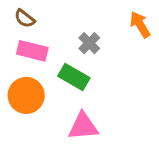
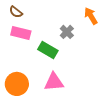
gray cross: (89, 43) -> (67, 32), moved
orange circle: (26, 95) -> (17, 84), moved

